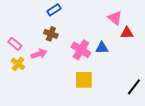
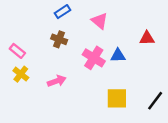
pink triangle: (115, 18) -> (100, 21), moved
pink arrow: (39, 54) -> (57, 81), moved
yellow square: (84, 80) -> (117, 98), moved

